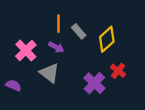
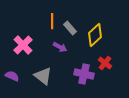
purple arrow: (56, 47) -> (60, 47), moved
gray triangle: (49, 73) -> (43, 76), moved
purple cross: (94, 83) -> (84, 74), turned -30

